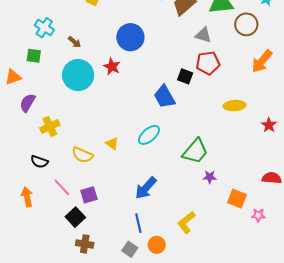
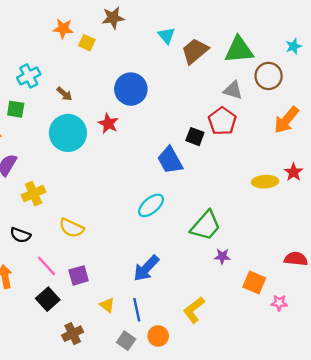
cyan cross: (44, 28) -> (29, 76), turned 30
gray triangle: (203, 35) -> (233, 90), moved
red pentagon: (208, 63) -> (222, 121), turned -30
yellow ellipse: (235, 106) -> (265, 182), moved
red star: (269, 125) -> (293, 172), moved
yellow triangle: (112, 144) -> (107, 305), moved
black square: (75, 217) -> (48, 299), moved
brown cross: (85, 244) -> (73, 334), turned -36

